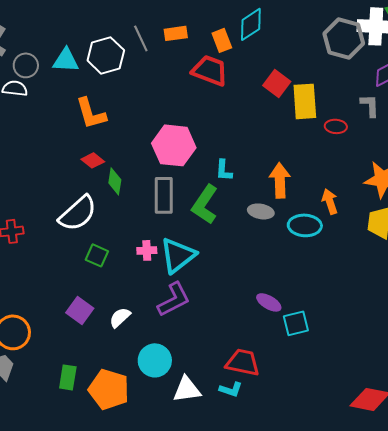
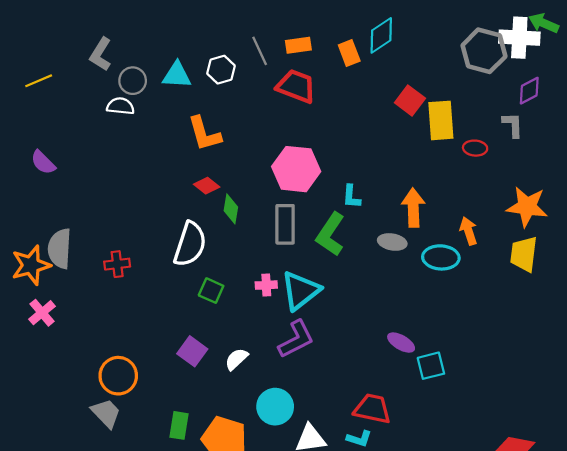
white hexagon: (106, 55) -> (221, 70), size x0.7
red trapezoid: (210, 70) -> (296, 86), moved
white semicircle: (78, 213) -> (190, 244), turned -30

